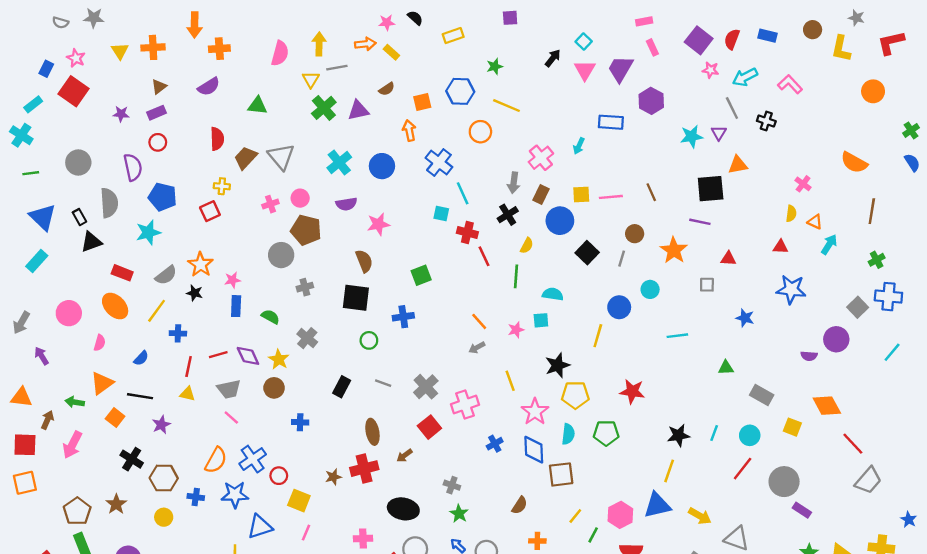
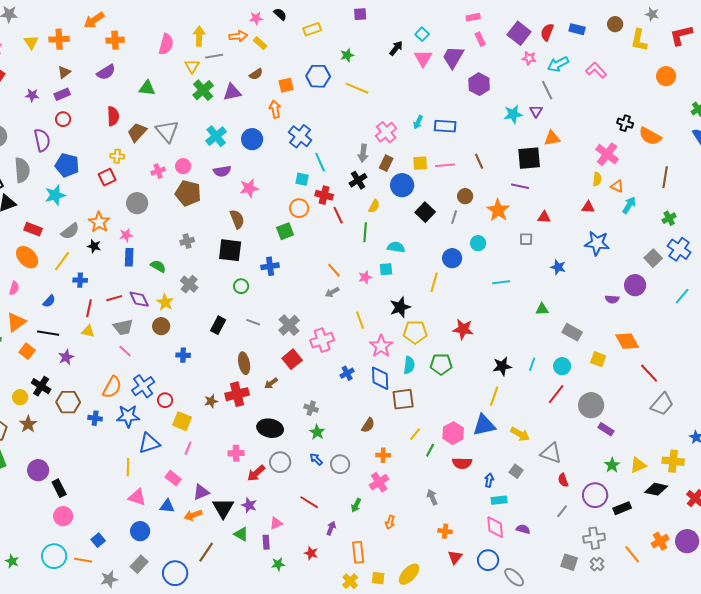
orange arrow: (195, 25) -> (94, 20), turned 55
black cross: (766, 121) -> (625, 123), moved
blue rectangle: (611, 122) -> (445, 126), moved
orange circle: (480, 132) -> (299, 208), moved
pink cross: (803, 184) -> (607, 154), size x1.6
gray circle: (281, 255) -> (137, 203), moved
blue cross: (888, 297) -> (679, 249), turned 30
yellow circle: (164, 517) -> (20, 397), moved

